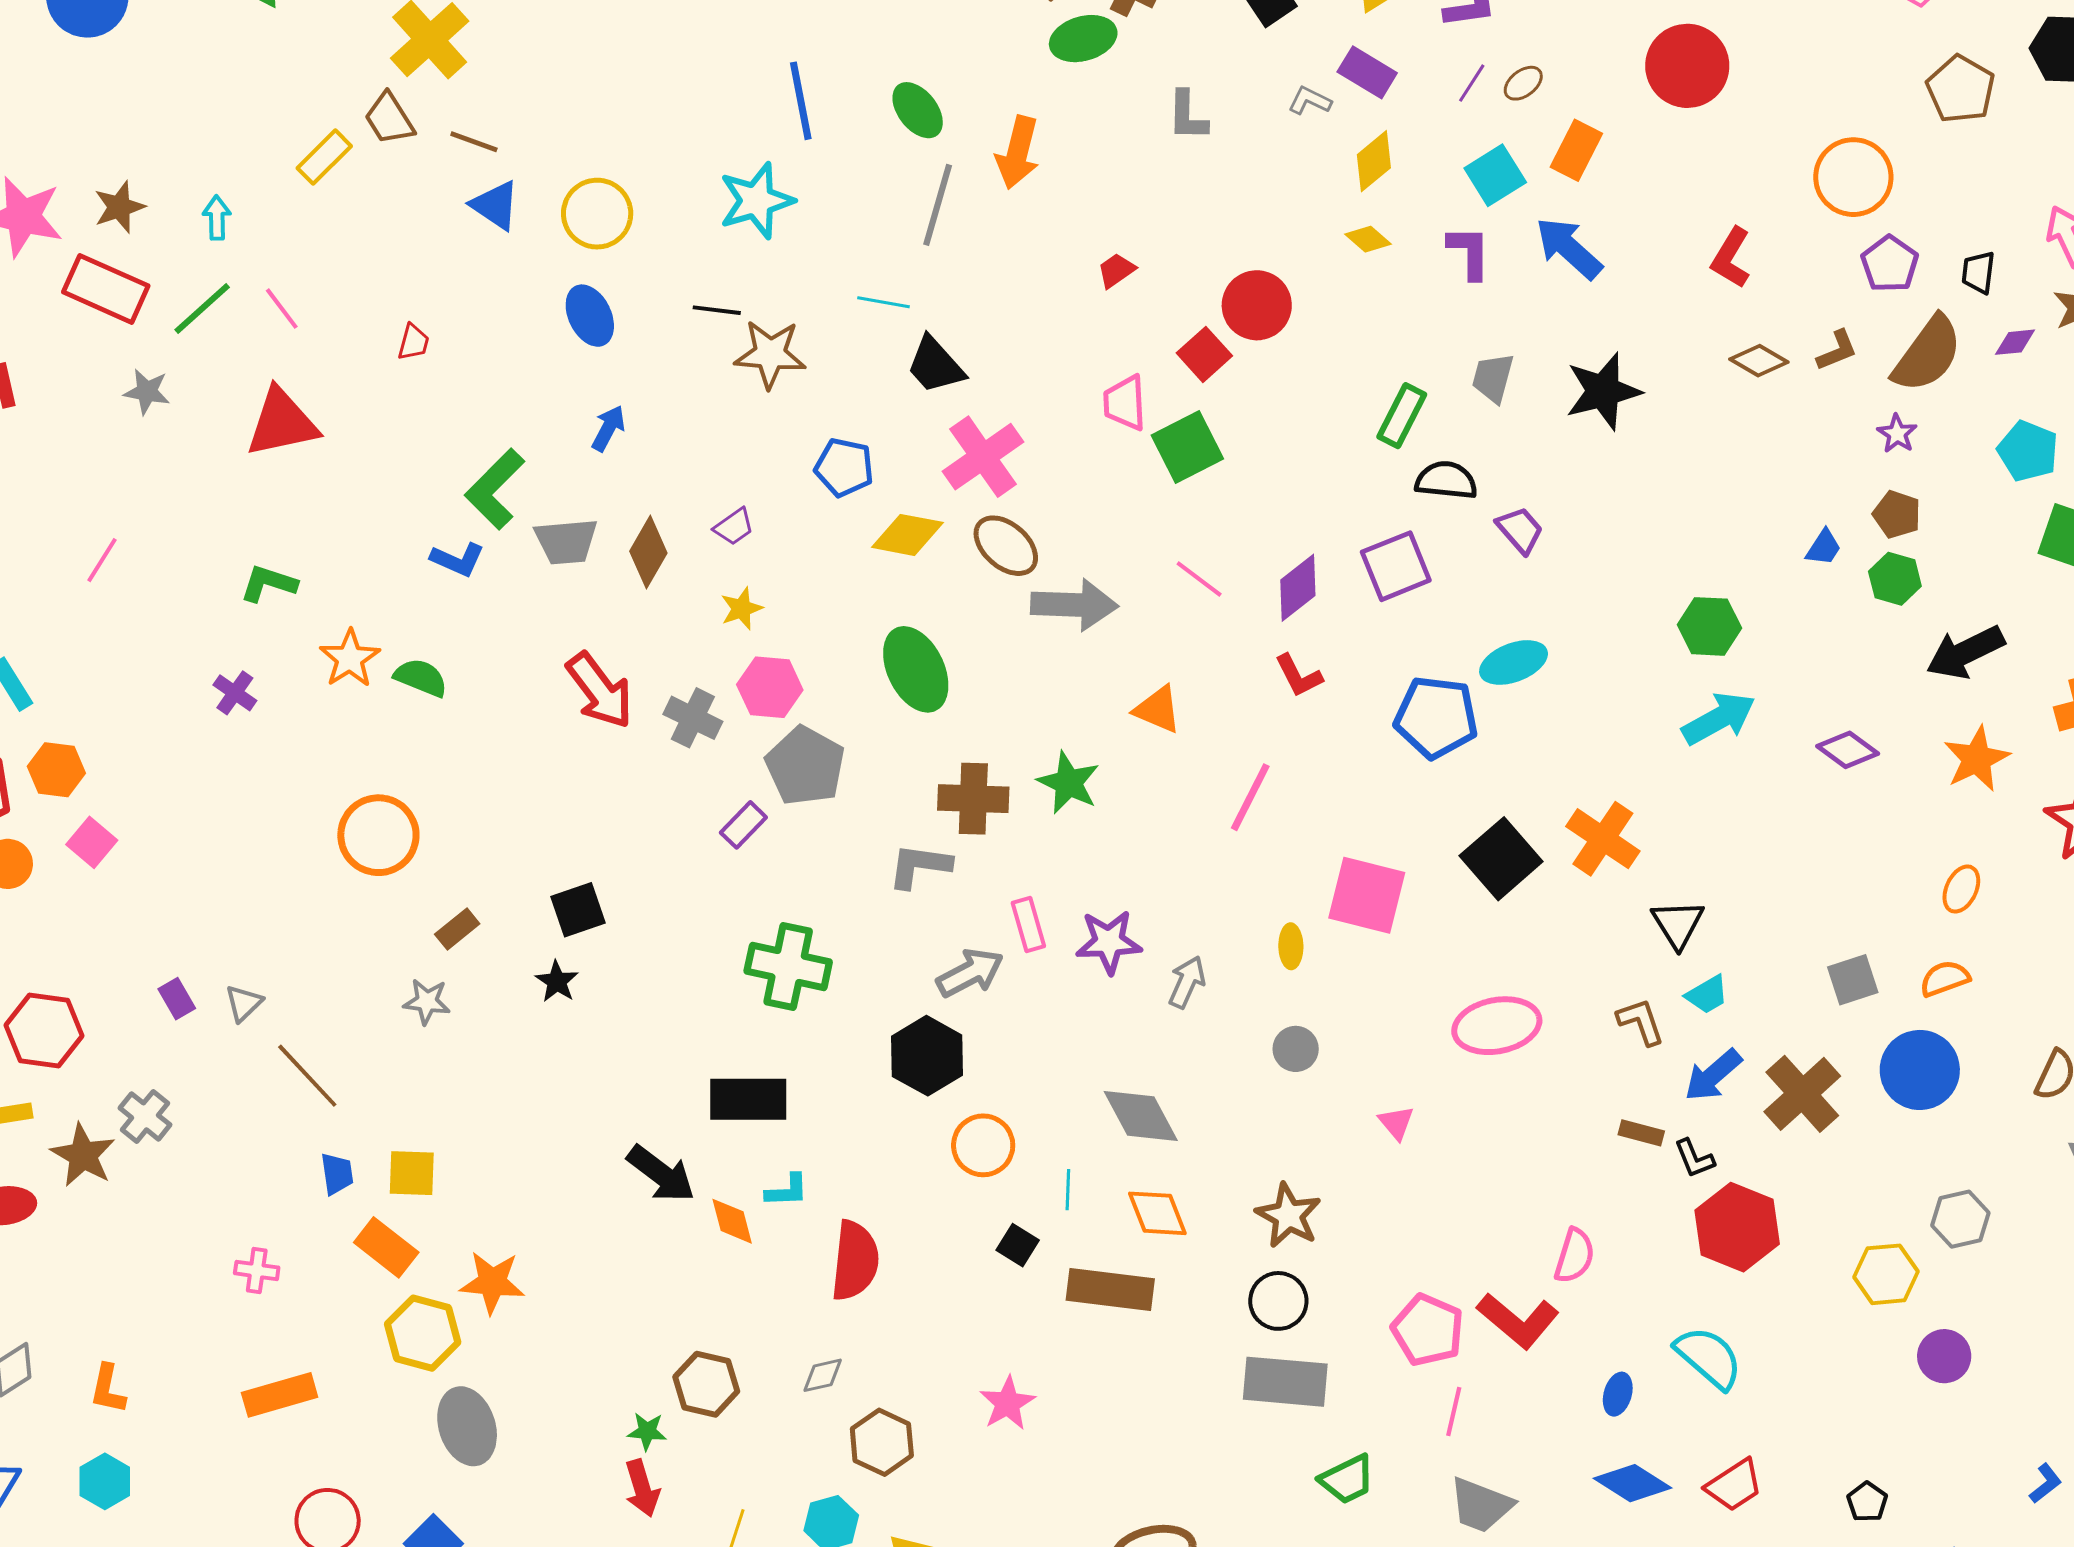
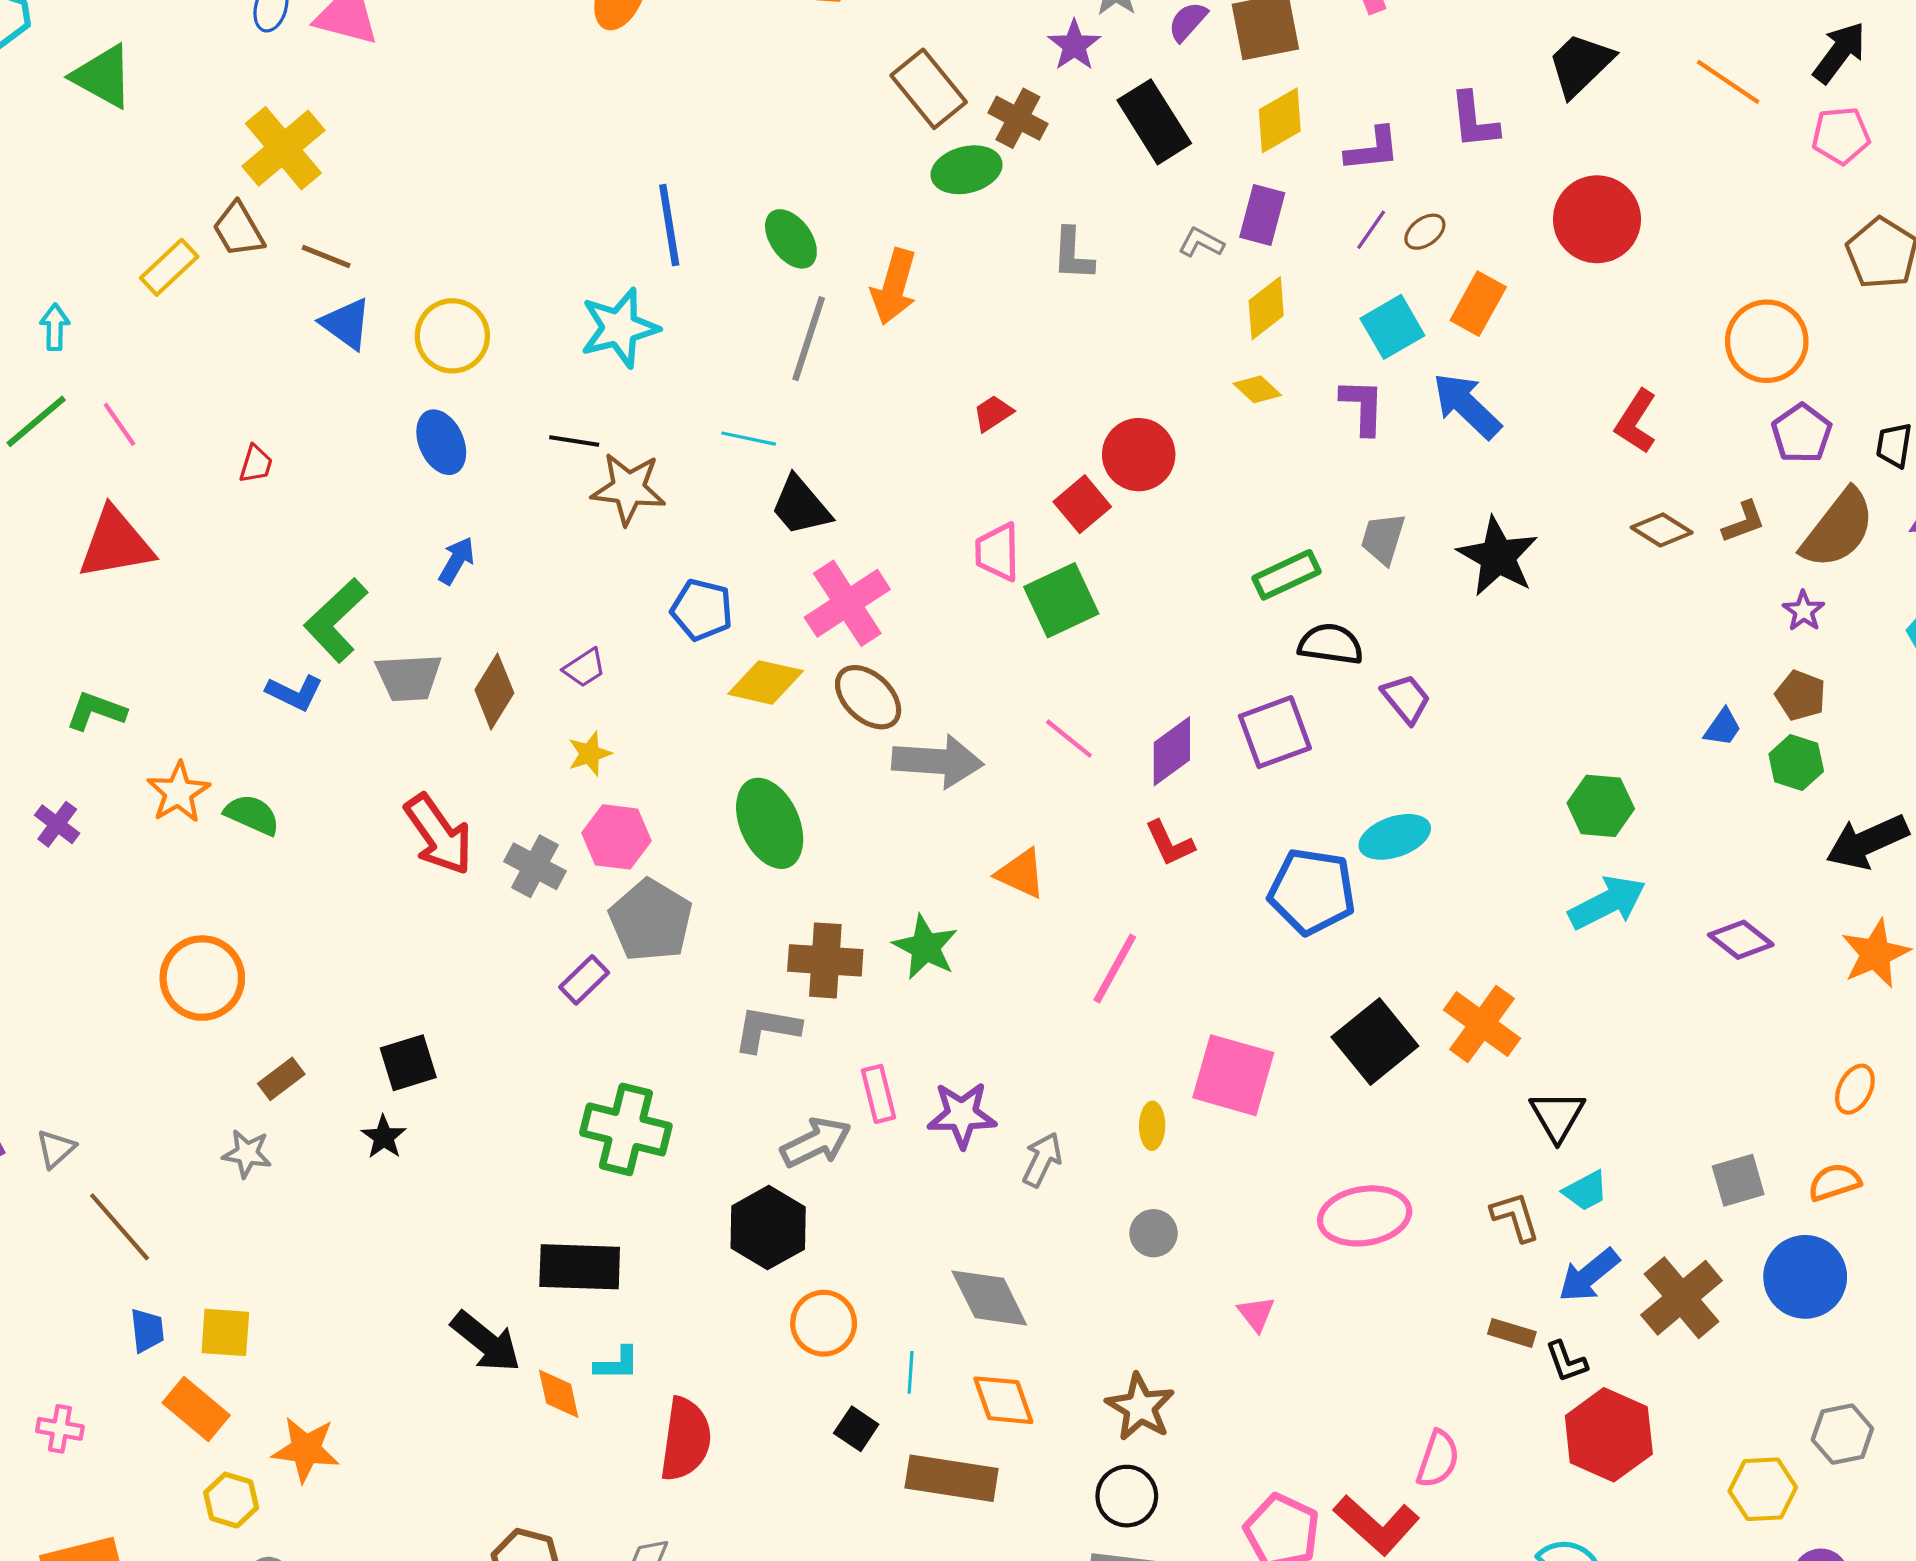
purple rectangle: (1367, 72) -> (1262, 215), turned 72
black star: (1603, 391) -> (1498, 557), turned -30
green rectangle: (1402, 416) -> (1286, 575), turned 36
yellow hexagon: (423, 1333) -> (231, 1500), size x0.7

